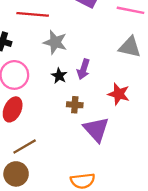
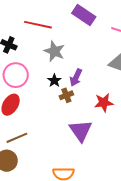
red star: (119, 94) -> (104, 103), turned -30
brown cross: (75, 105) -> (66, 95), moved, turned -32

